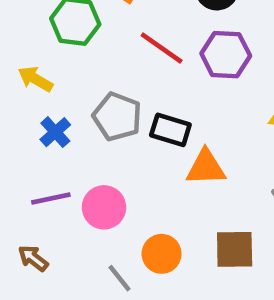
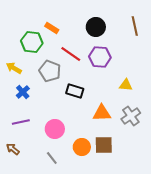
gray pentagon: (117, 117) -> (50, 71), moved
orange triangle: (206, 168) -> (102, 113), moved
pink circle: (104, 207) -> (55, 129), moved
orange circle: (162, 254) -> (82, 147), moved

